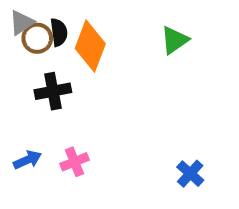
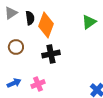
brown circle: (37, 38) -> (16, 47), moved
black cross: (53, 91) -> (51, 54), moved

